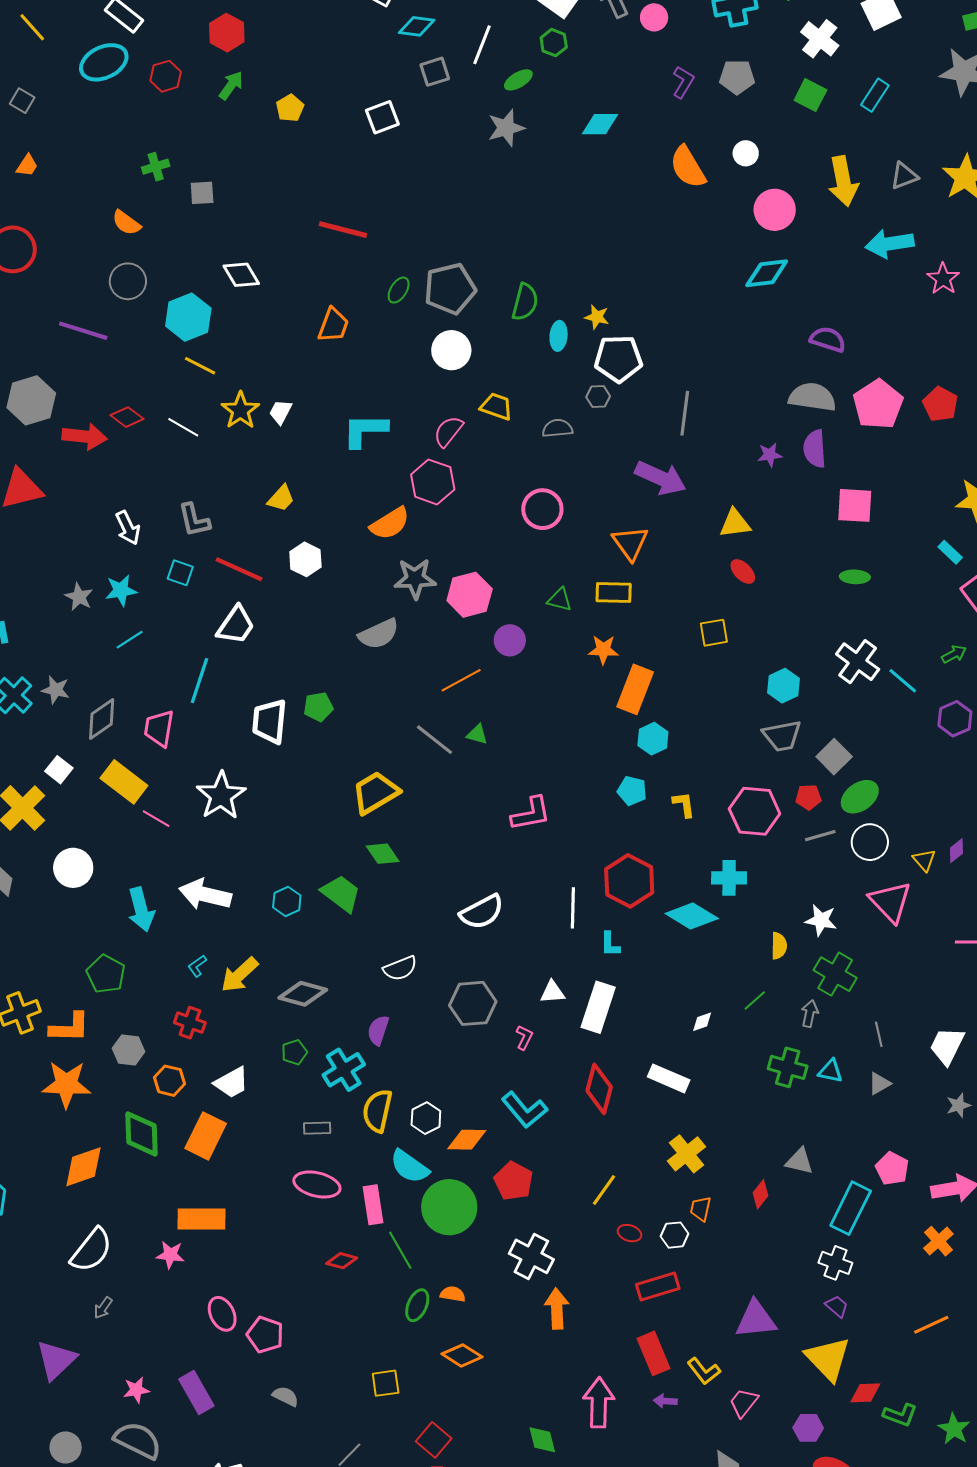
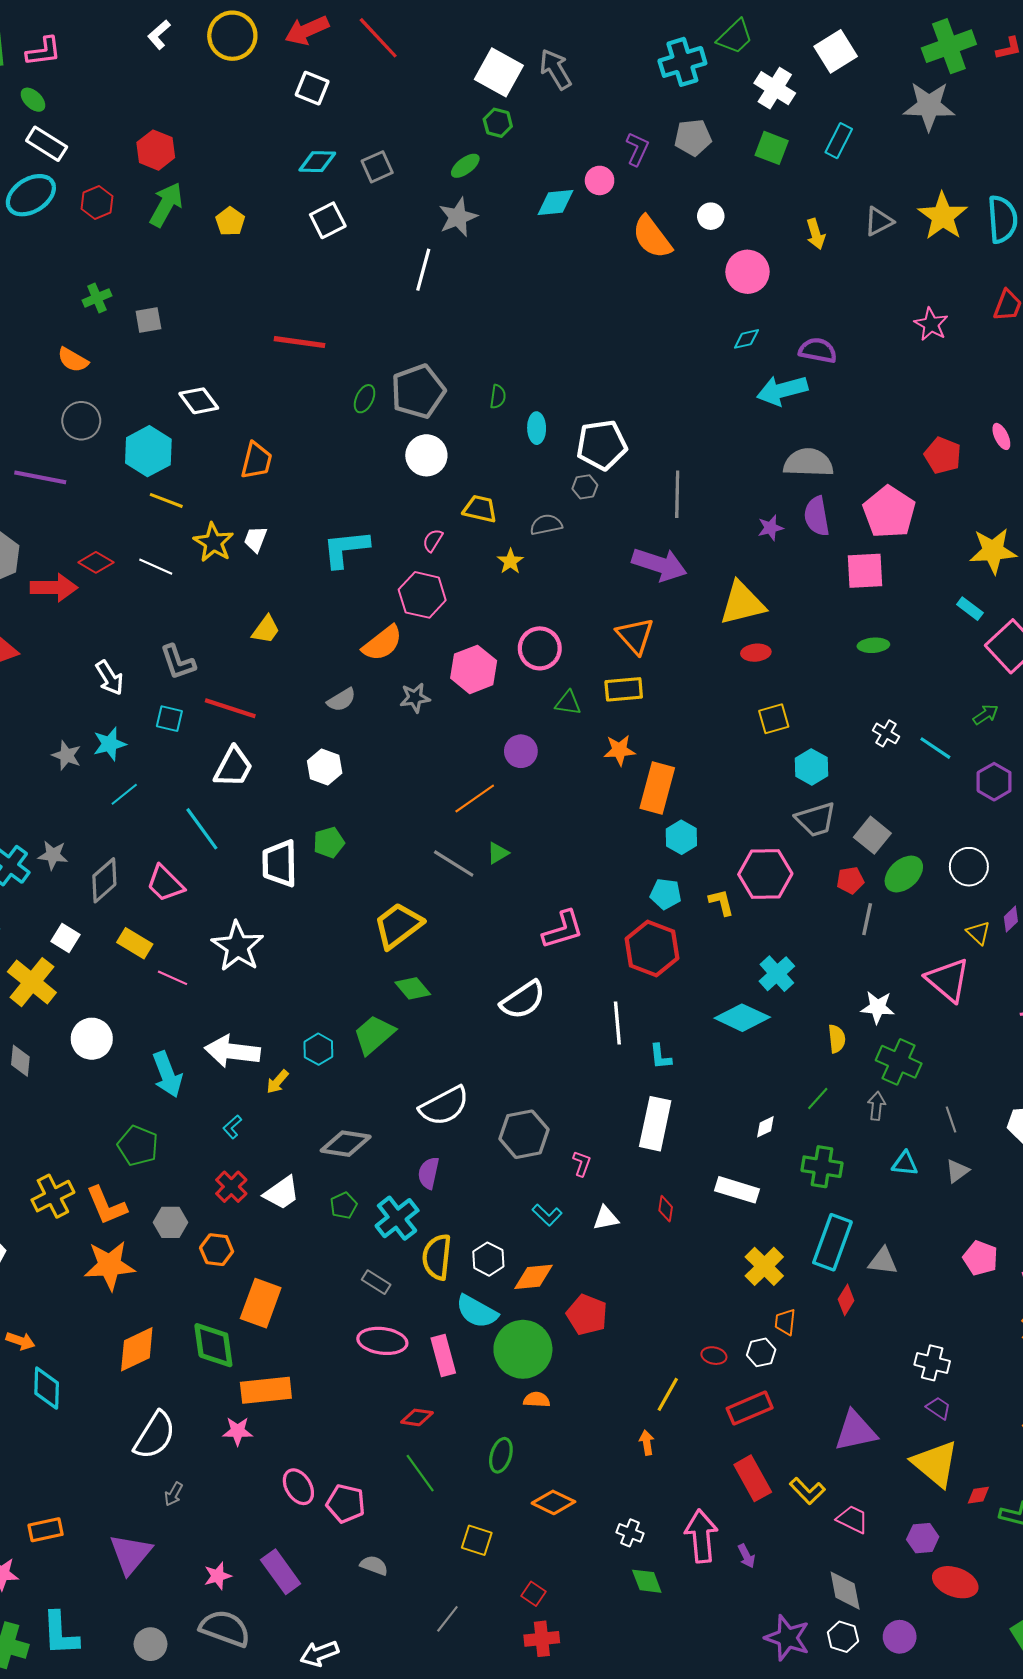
pink circle: (654, 17) -> (600, 180), moved
cyan diamond: (417, 26) -> (317, 162), moved
white line: (482, 45) -> (423, 270), moved
green arrow: (231, 85) -> (166, 205), size x1.4
yellow arrow: (843, 181) -> (816, 234), size x0.6
cyan arrow: (890, 244) -> (782, 390), moved
cyan diamond: (767, 273) -> (746, 339), size x0.6
green semicircle: (525, 302) -> (498, 397), size x0.6
yellow star: (597, 317) -> (510, 561), moved, turned 30
orange trapezoid: (333, 325) -> (256, 461), moved
purple semicircle: (828, 339) -> (818, 350), moved
pink pentagon: (878, 404) -> (889, 512), moved
pink semicircle: (448, 431) -> (433, 540), size x0.7
pink circle: (542, 509) -> (540, 648), moved
yellow triangle: (735, 523) -> (742, 603), size x1.4
white hexagon: (305, 559) -> (325, 767), moved
red ellipse: (743, 572) -> (756, 653), turned -44
gray star: (415, 579) -> (415, 698), size x0.7
pink hexagon: (470, 595) -> (474, 669), moved
yellow square: (714, 633) -> (774, 719), moved
gray semicircle: (379, 634) -> (341, 700), moved, size x0.7
white cross: (858, 662) -> (886, 733), size x0.6
cyan line: (200, 681) -> (202, 829), turned -48
pink trapezoid: (159, 728) -> (165, 883), turned -48
green triangle: (477, 734) -> (498, 853), turned -40
yellow rectangle: (124, 782) -> (135, 943), size x0.7
pink hexagon: (755, 811) -> (765, 874), moved
gray line: (820, 836) -> (867, 919), turned -56
white circle: (870, 842) -> (969, 867), moved
cyan cross: (729, 878) -> (777, 974), turned -36
red hexagon: (629, 881) -> (652, 948), moved
green trapezoid: (341, 893) -> (374, 1035), turned -72
white semicircle: (482, 912) -> (523, 1000), moved
white semicircle: (400, 968) -> (444, 1106), size x1.4
yellow arrow: (239, 975) -> (277, 1082), moved, size x0.6
white triangle: (552, 992) -> (606, 1218), moved
red cross: (190, 1023) -> (231, 1187), turned 32
orange L-shape: (70, 1027) -> (106, 1206), turned 72
green cross: (788, 1067) -> (822, 1167), moved
white trapezoid: (232, 1083) -> (282, 1193), moved
red diamond: (599, 1089) -> (666, 1209), size x0.5
cyan L-shape: (524, 1110) -> (547, 1215), moved, size x0.6
gray rectangle: (317, 1128) -> (376, 1282), turned 40
green diamond: (141, 1134) -> (213, 1345), moved
yellow line: (604, 1190) -> (668, 1394), moved
cyan rectangle: (851, 1208) -> (832, 1242), moved
green line: (400, 1250) -> (420, 1473), moved
white cross: (531, 1256) -> (630, 1533), moved, size x0.6
orange semicircle: (453, 1294) -> (537, 1400), moved
orange arrow: (557, 1309) -> (647, 1443), size x0.6
yellow square: (386, 1383) -> (477, 1540), turned 32
red diamond: (865, 1393) -> (978, 1495), size x0.7
purple arrow: (665, 1401) -> (746, 1556), moved, turned -115
pink trapezoid: (744, 1403) -> (852, 1519), turned 84
red square: (434, 1440) -> (533, 1594), size x0.7

